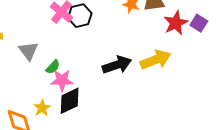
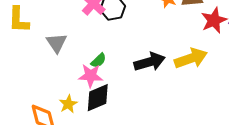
green semicircle: (53, 67) -> (99, 60), moved

